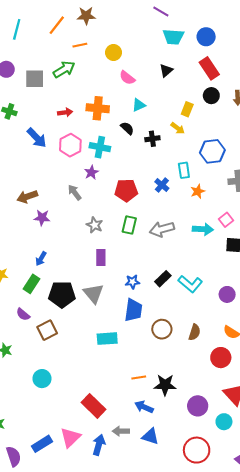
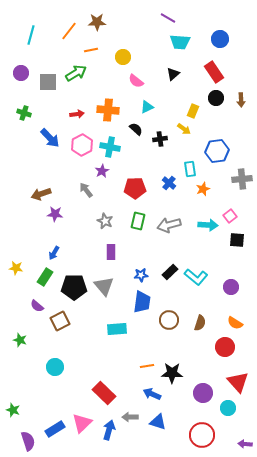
blue circle: (206, 37) -> (220, 39), moved

